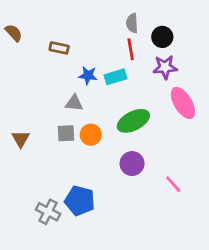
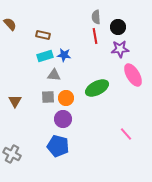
cyan rectangle: (116, 77) -> (45, 56), moved
purple circle: (132, 164) -> (63, 119), moved
gray cross: (48, 212) -> (12, 154), moved

